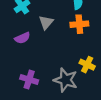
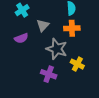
purple cross: (29, 79) -> (49, 74), moved
gray star: (66, 80) -> (57, 49), moved

